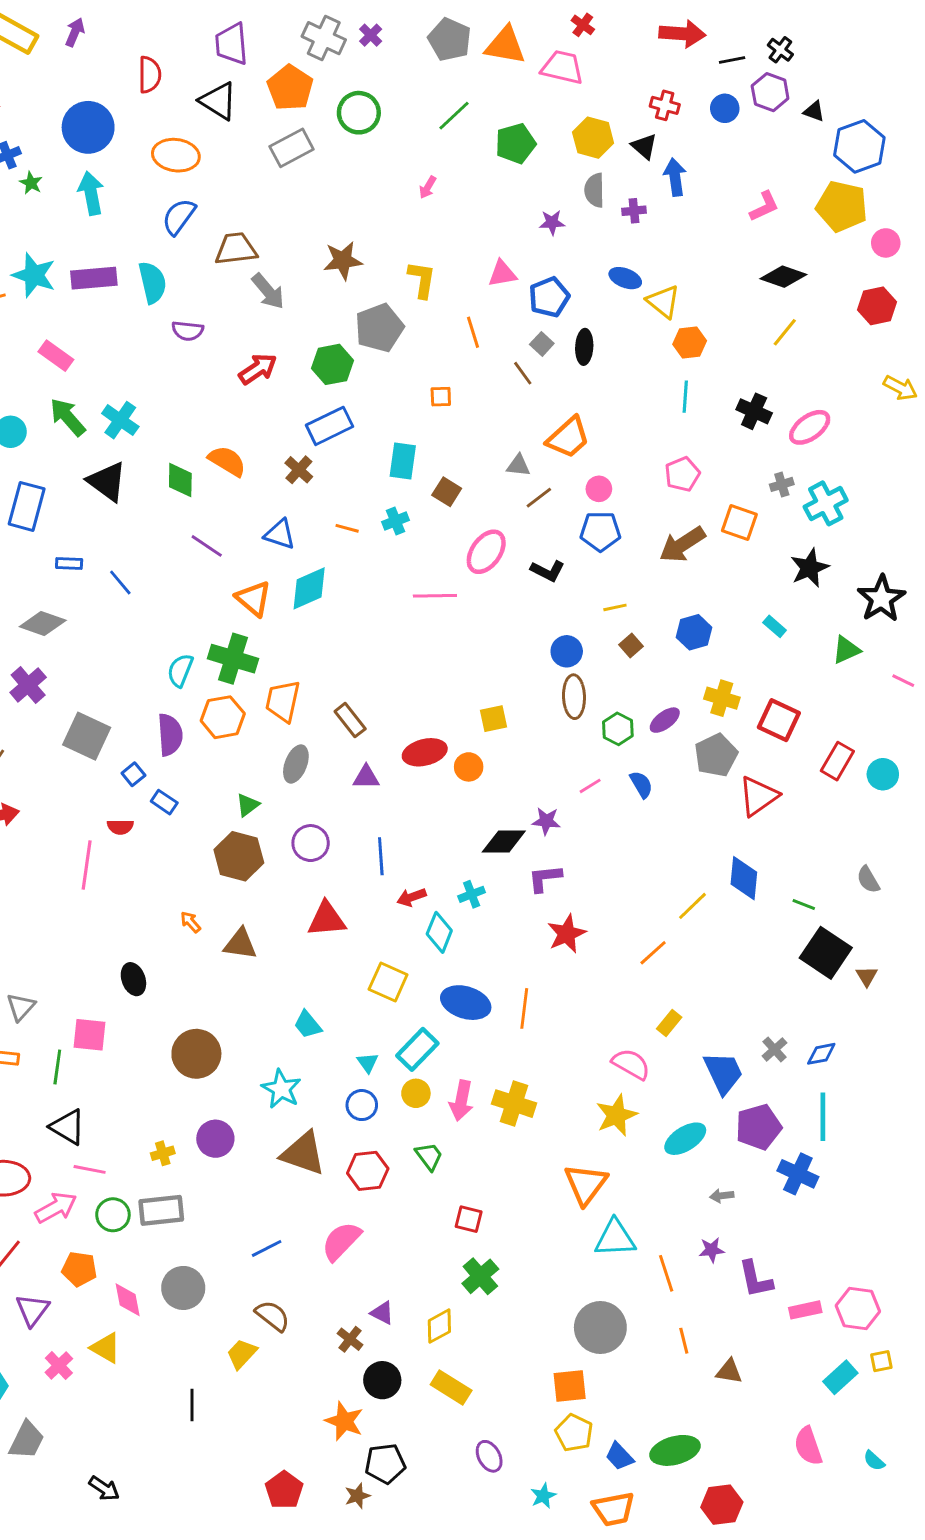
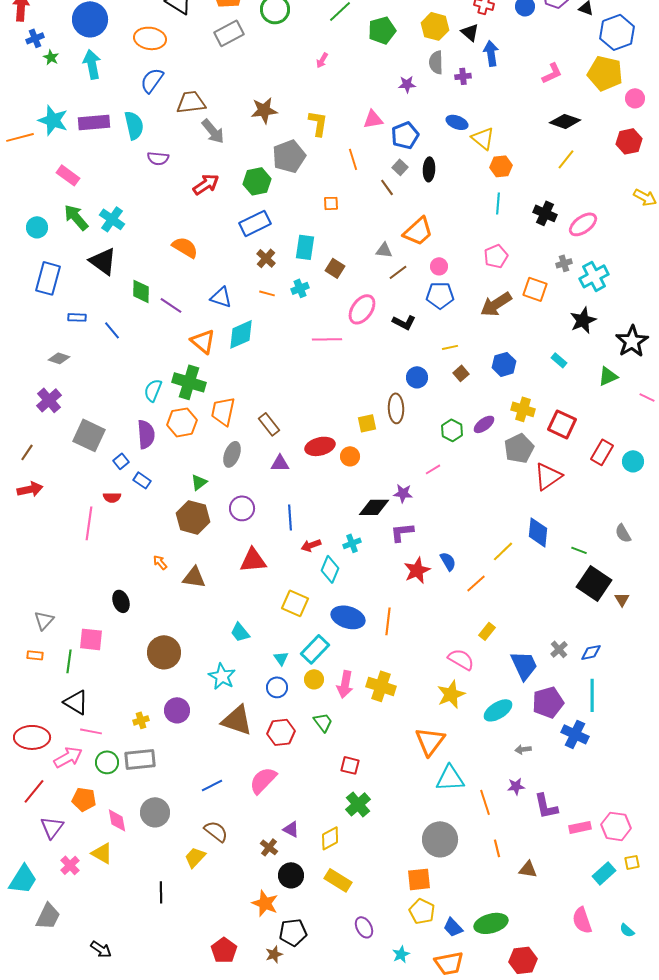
brown cross: (299, 470) -> (266, 258), moved
green diamond: (180, 480) -> (141, 291), moved
gray diamond: (43, 623) -> (59, 358), size x0.7
brown ellipse: (574, 697) -> (396, 408), moved
blue semicircle: (641, 784) -> (448, 561), moved

